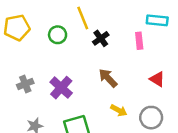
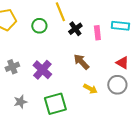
cyan rectangle: (157, 20) -> (120, 26), moved
pink rectangle: (139, 41) -> (97, 33), moved
gray circle: (151, 118) -> (117, 85), moved

